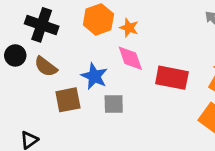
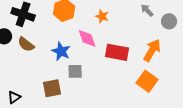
orange star: (129, 28) -> (102, 16), moved
brown square: (68, 100) -> (52, 88), moved

